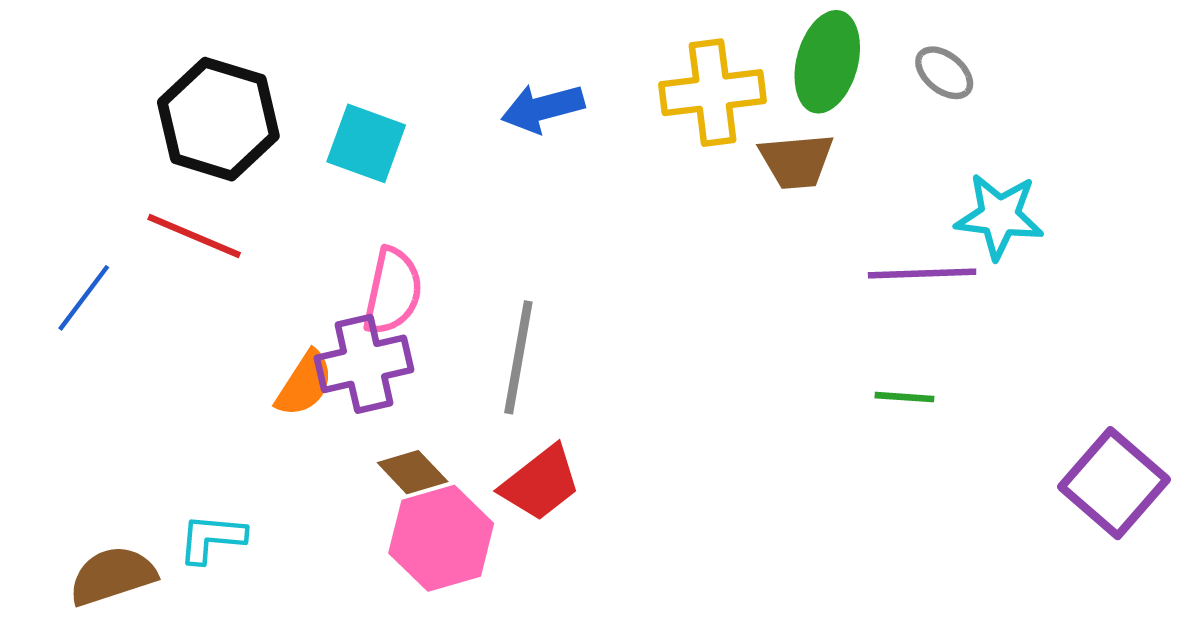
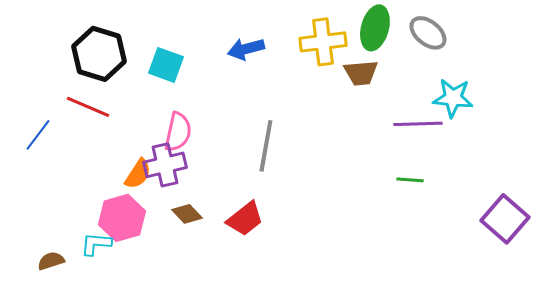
gray ellipse: (944, 73) -> (428, 33), size x1.4
gray line: (518, 357) -> (266, 146), moved
pink hexagon: (441, 538) -> (122, 218), moved
brown semicircle: (113, 576) -> (51, 261), size x0.7

